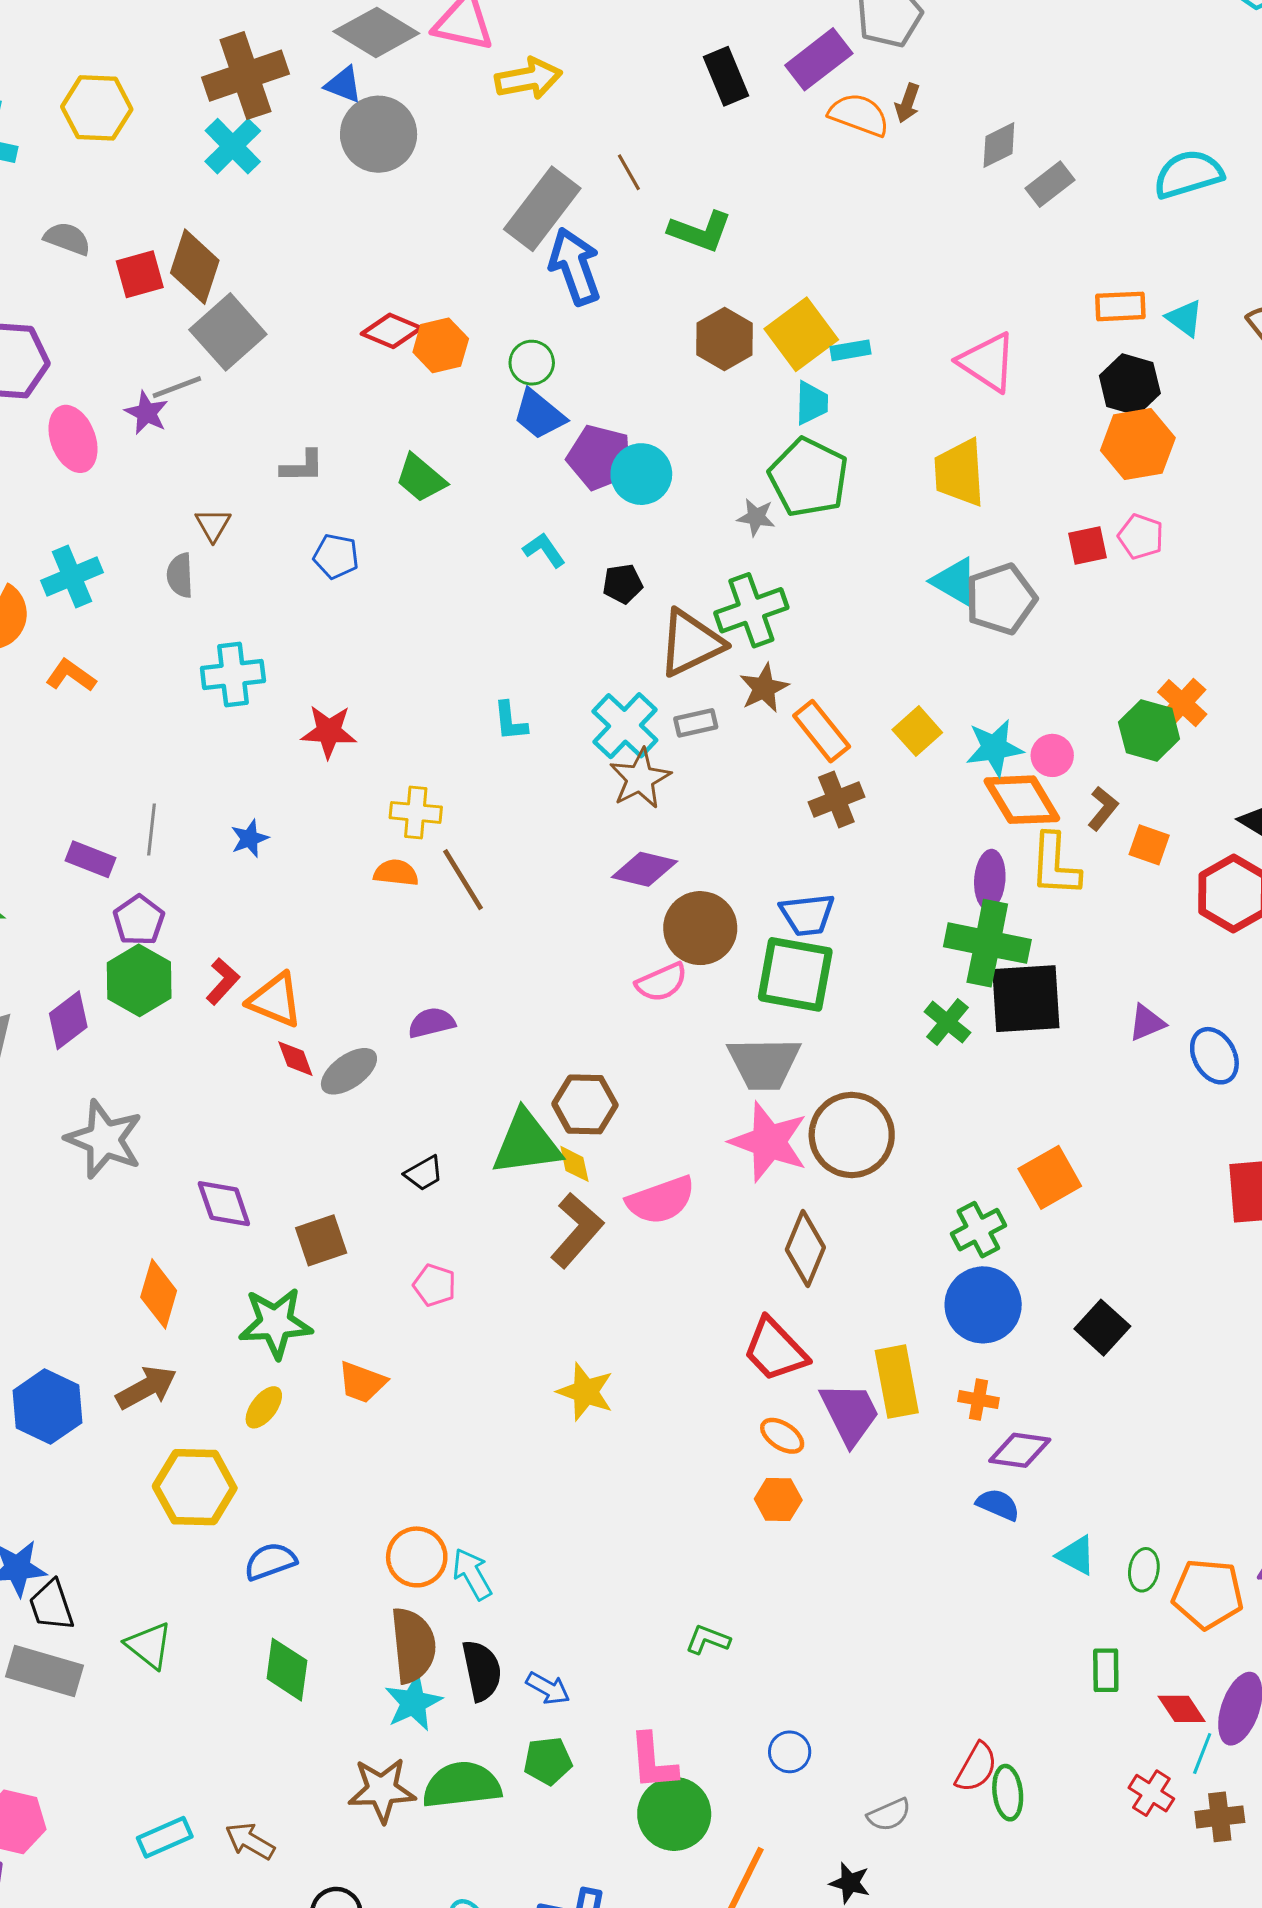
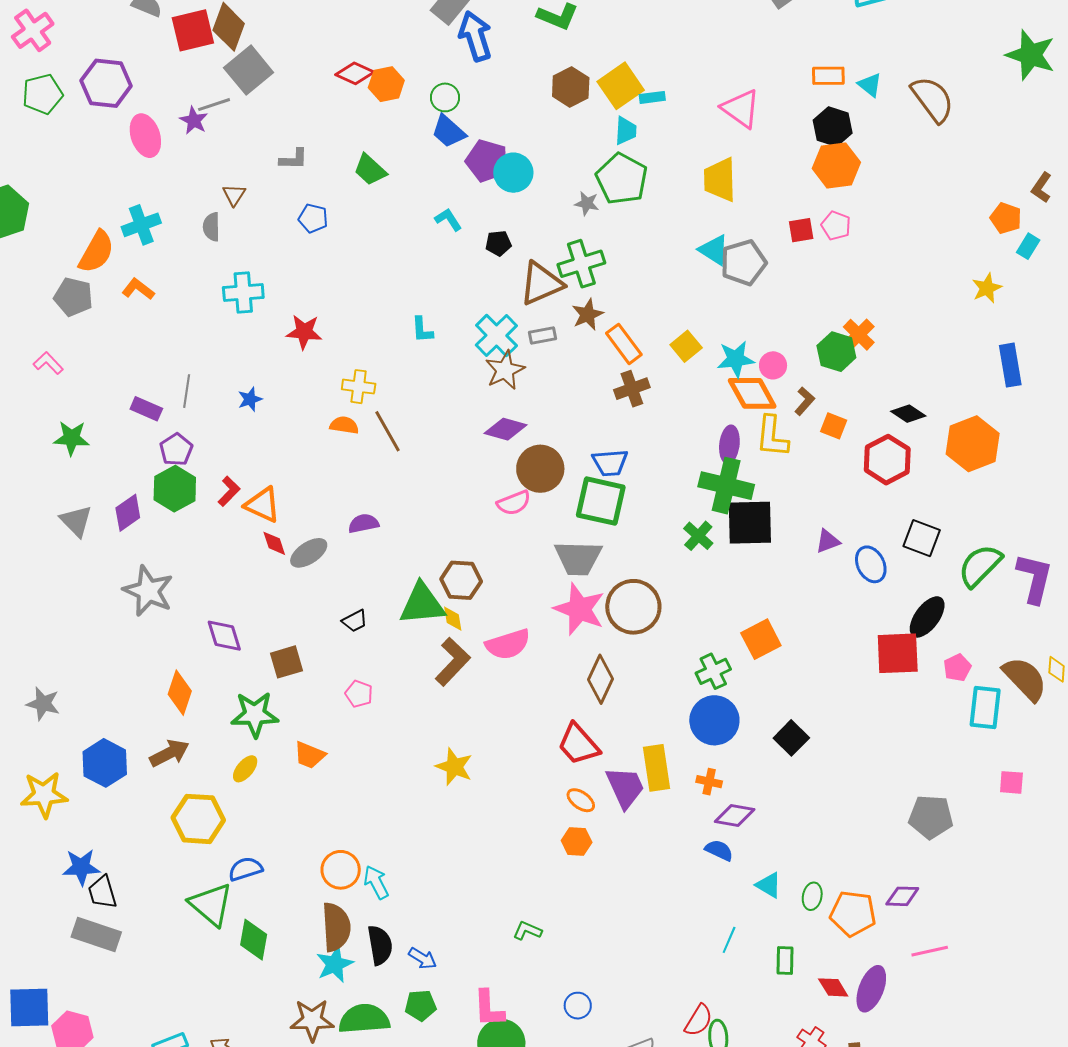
red square: (140, 274) -> (193, 30), size x1.4
green triangle: (149, 1645) -> (211, 904), moved, size x1.4
cyan line: (1202, 1753) -> (729, 940), moved

